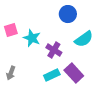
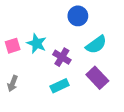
pink square: (11, 30) -> (13, 46), moved
purple rectangle: (74, 73) -> (97, 78), moved

